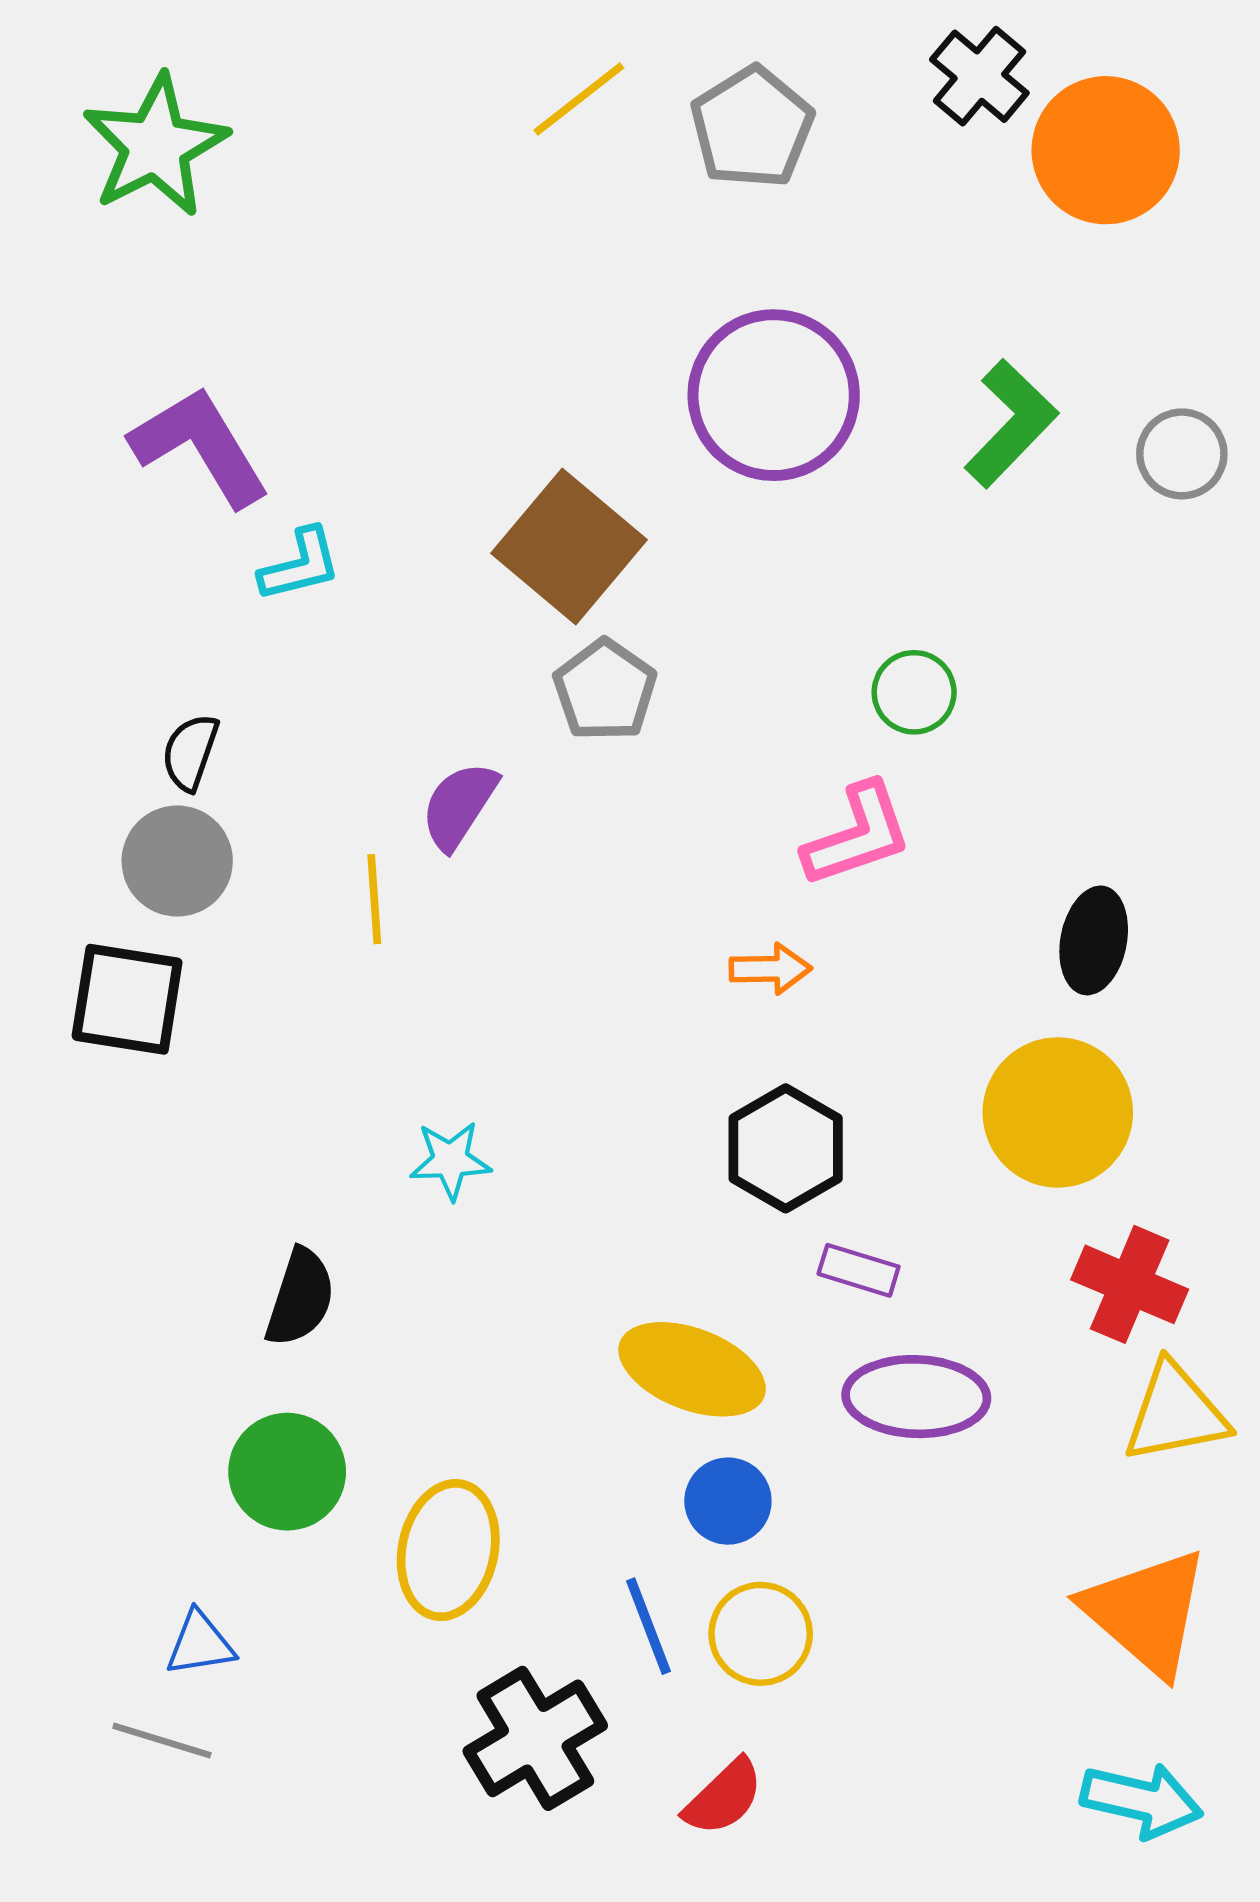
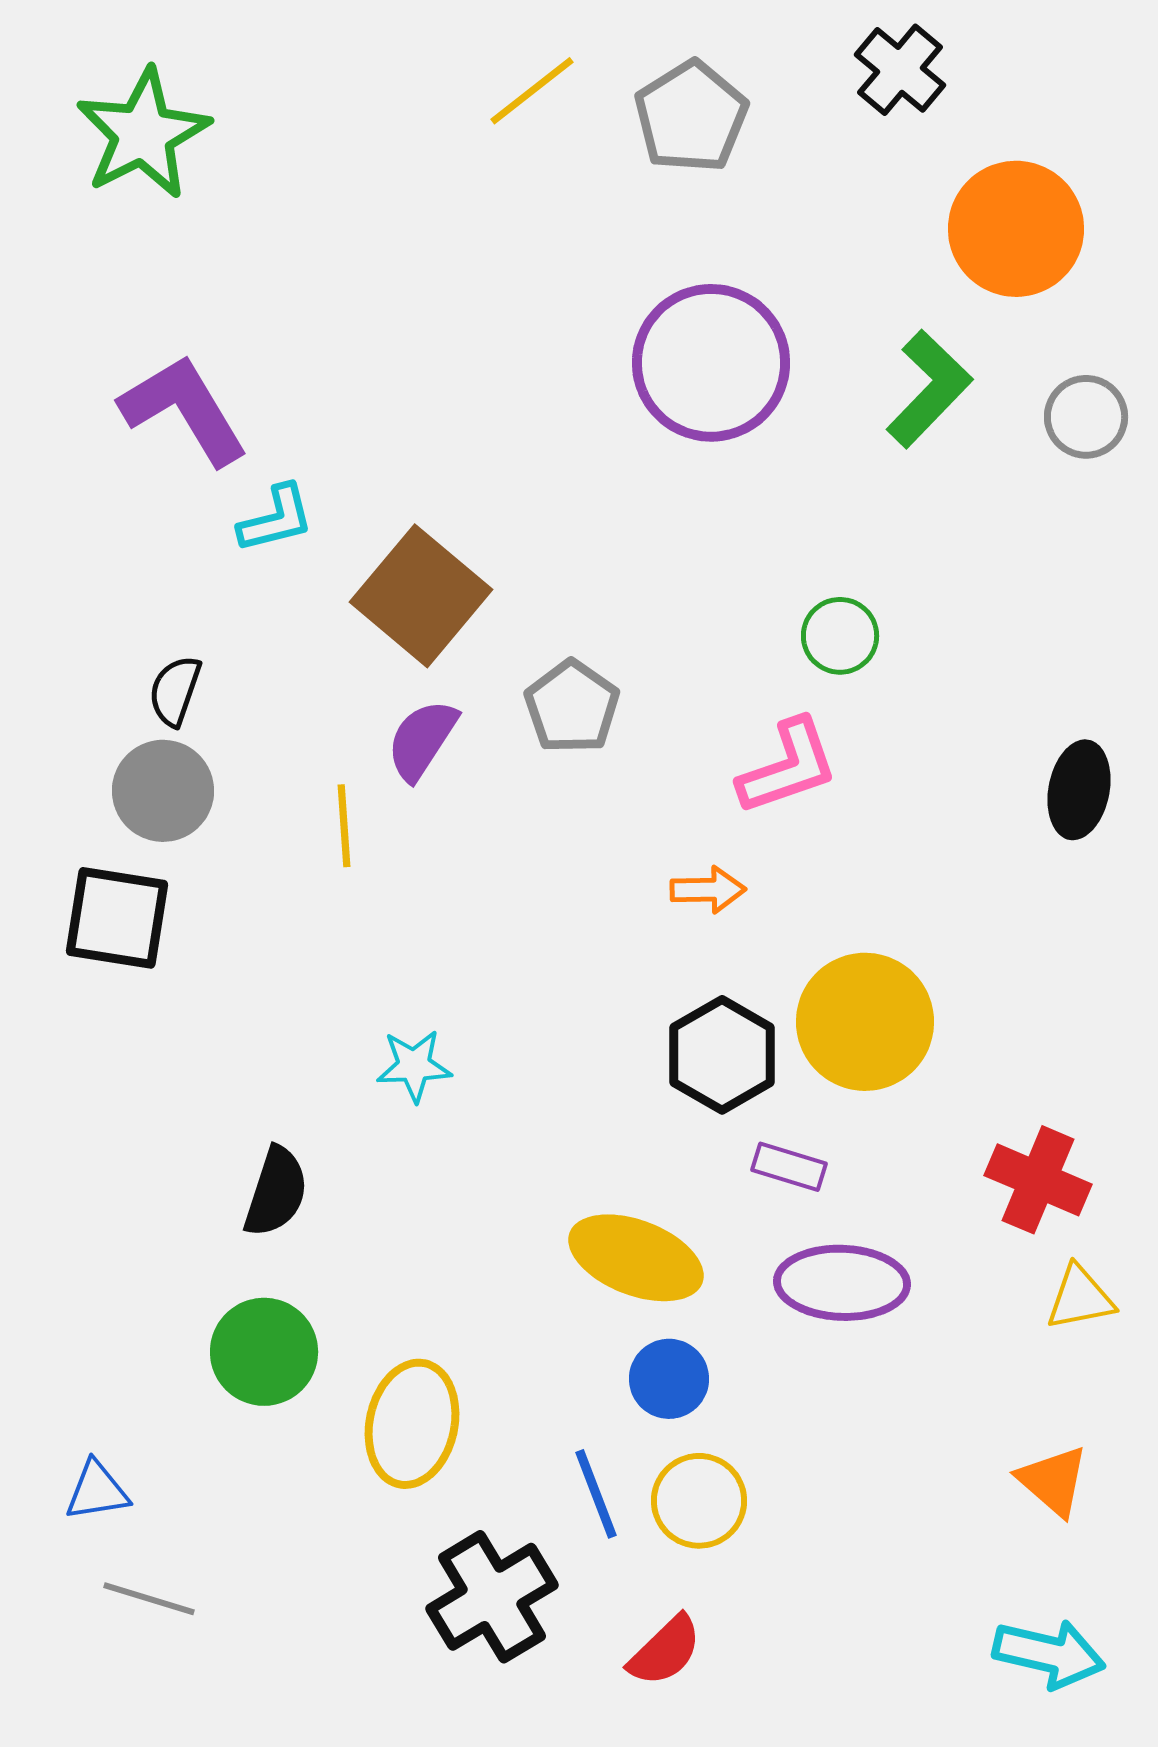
orange circle: (1106, 150) -> (1016, 229), moved
brown square: (569, 546) -> (421, 596), moved
gray pentagon: (605, 690) -> (572, 707), moved
black ellipse: (1094, 940) -> (1079, 790), moved
yellow circle: (1058, 1112) -> (865, 1022), moved
yellow triangle: (1175, 1413) -> (1080, 1298), size x0.7
orange triangle: (1146, 1612) -> (1053, 1481), size x0.6
blue triangle: (200, 1644) -> (97, 1491), moved

